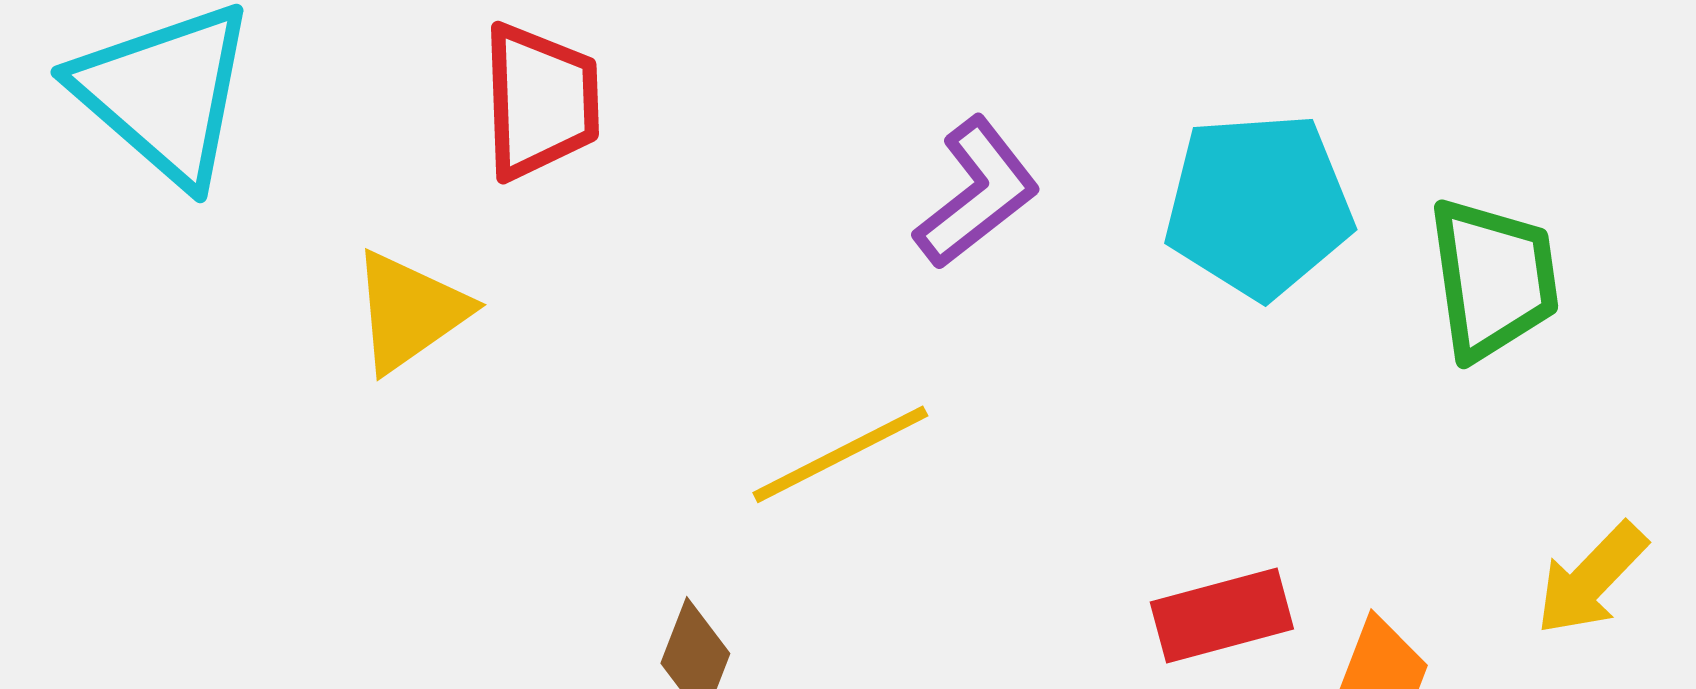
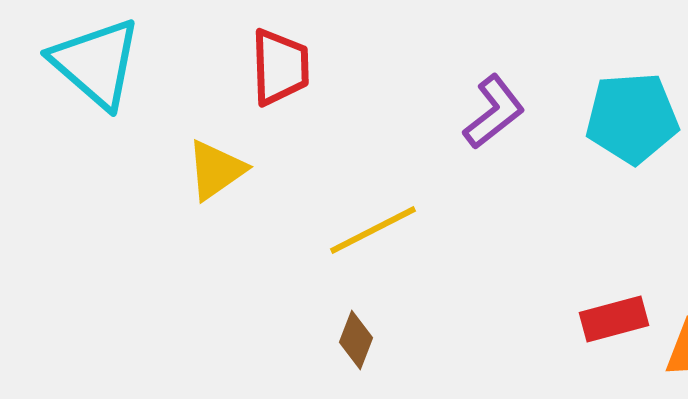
yellow line: (840, 454) -> (373, 230), moved

